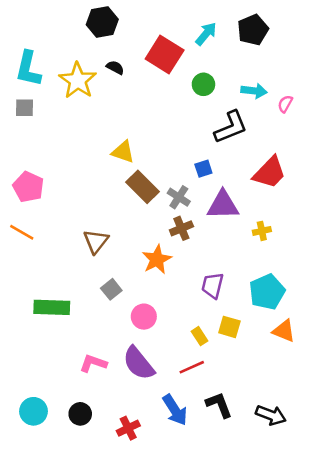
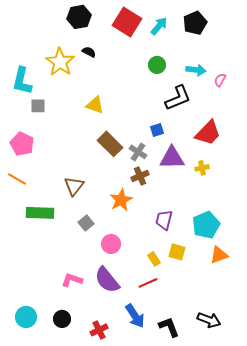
red square: (165, 54) -> (127, 22), moved
cyan L-shape: (28, 69) -> (22, 81), moved
gray square: (24, 108) -> (38, 106), moved
yellow triangle: (123, 152) -> (95, 105), moved
yellow cross: (262, 231) -> (202, 168), moved
green rectangle: (52, 307) -> (40, 213), moved
orange triangle: (284, 331) -> (219, 255), turned -42
black L-shape: (219, 405) -> (169, 327), moved

